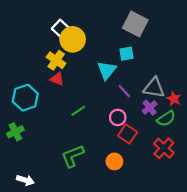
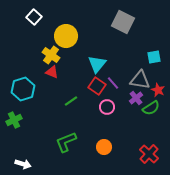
white square: (60, 28) -> (34, 17), moved
cyan square: (126, 54) -> (154, 57), moved
red square: (128, 134) -> (97, 86), moved
red cross: (164, 148) -> (149, 154), moved

